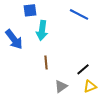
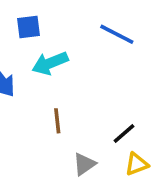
cyan arrow: (42, 30) -> (50, 63), turned 60

